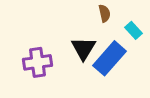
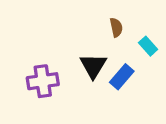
blue rectangle: (109, 58) -> (122, 77), size x0.7

